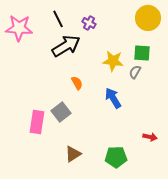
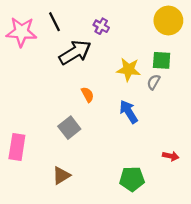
black line: (58, 19) -> (54, 22), moved
pink rectangle: (37, 122) -> (17, 147), moved
brown triangle: (73, 154) -> (61, 175), moved

